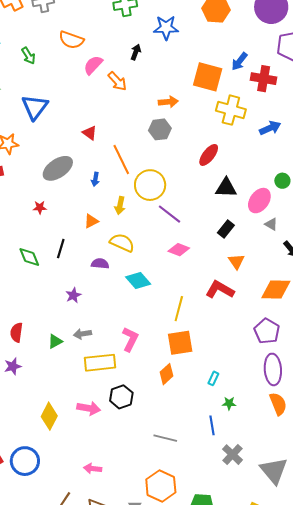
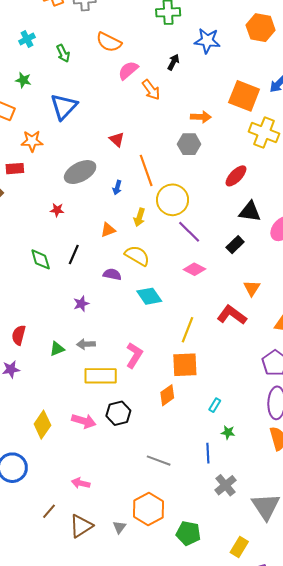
black rectangle: (226, 229) -> (235, 245), moved

